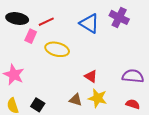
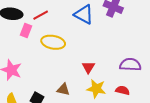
red triangle: (91, 76) -> (88, 67), turned 32
brown triangle: (76, 100) -> (63, 90), moved
red semicircle: (133, 104) -> (123, 90), moved

